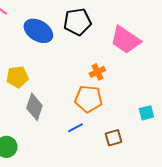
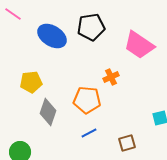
orange pentagon: (88, 99) -> (87, 100), moved

